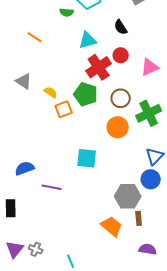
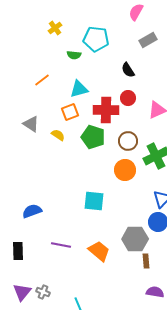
orange line: (35, 37) -> (42, 80), turned -70
cyan triangle: (88, 40) -> (79, 89), moved
red cross: (99, 67) -> (106, 110), turned 35
orange square: (64, 109) -> (70, 112), moved
purple line: (52, 187) -> (61, 245), moved
orange trapezoid: (112, 226) -> (99, 251), moved

